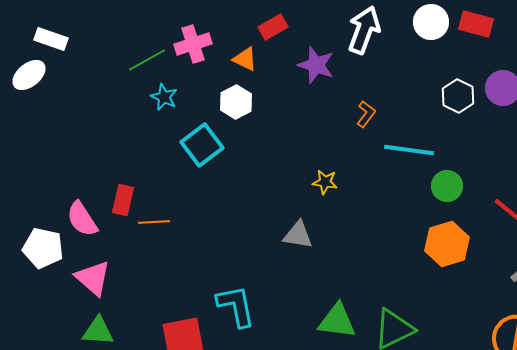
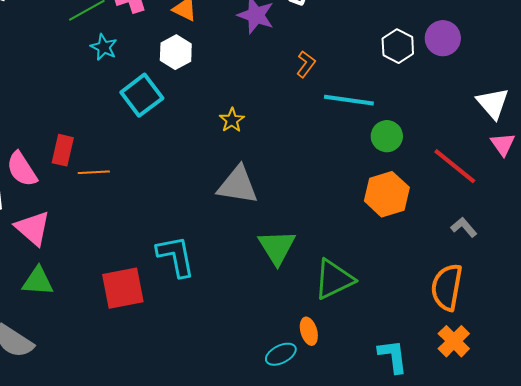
yellow star: (325, 182) -> (232, 120), moved, turned 30
gray triangle: (298, 235) -> (238, 185), size x1.4
green triangle: (337, 321) -> (277, 247), moved, turned 51

